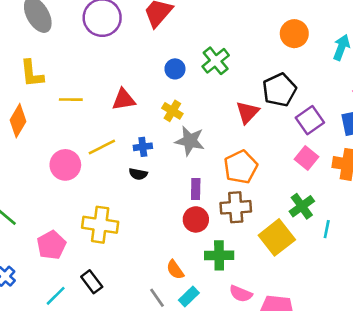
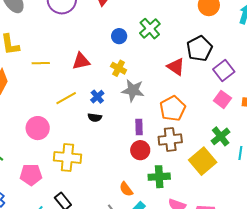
red triangle: (247, 112) -> (176, 67), turned -36
blue cross: (143, 147) -> (97, 97), turned -32
pink circle: (65, 165) -> (38, 128), moved
pink pentagon: (51, 245) -> (31, 175), turned 30

